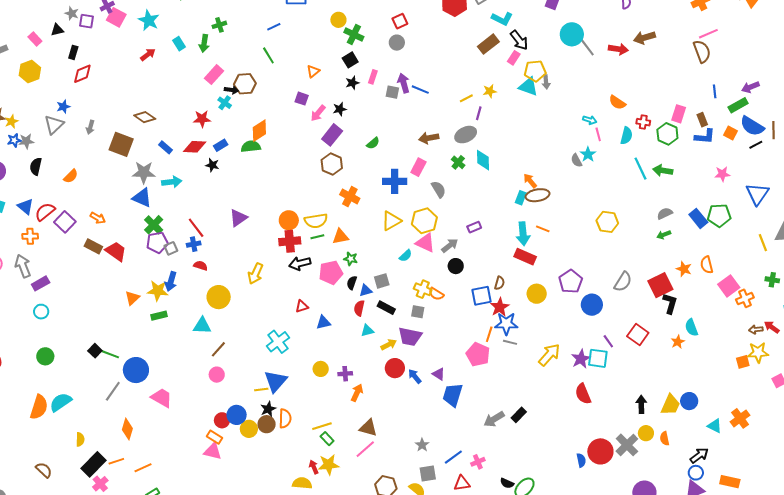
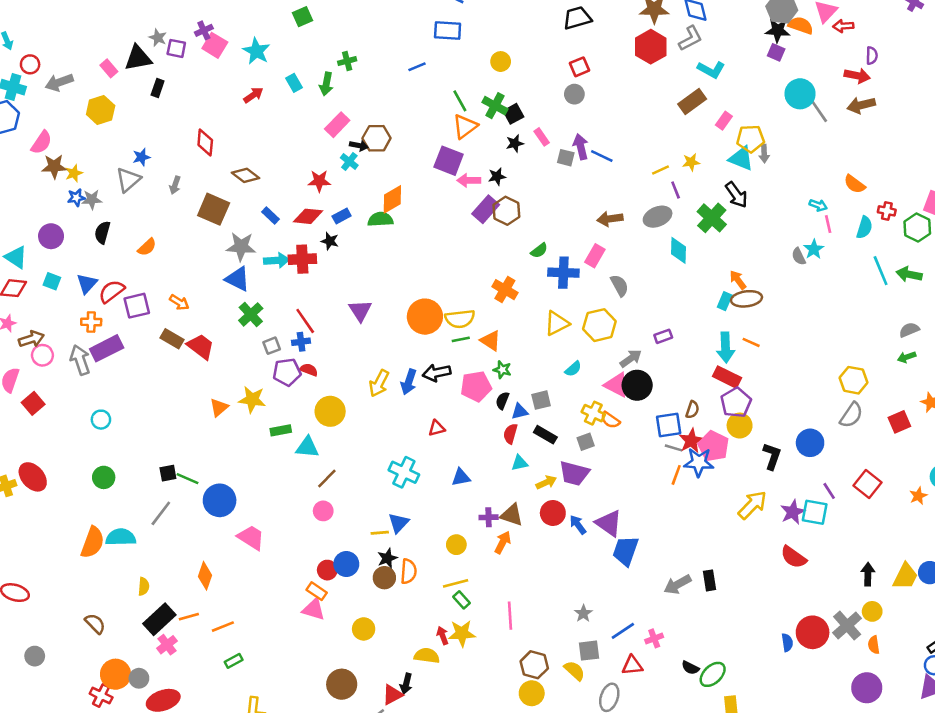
black triangle: (57, 30) -> (138, 58), size x1.6
green cross: (354, 34) -> (495, 106), moved
brown arrow: (644, 38) -> (861, 105), moved
black arrow: (519, 40) -> (736, 195), moved
red arrow: (618, 49) -> (857, 76), moved
green line: (268, 55) -> (460, 101), moved
orange triangle: (313, 71) -> (465, 126), size x1.5
red diamond: (82, 74) -> (205, 142), moved, turned -65
pink rectangle: (373, 77) -> (542, 137), turned -56
purple square: (302, 99) -> (449, 161), size x1.6
pink arrow: (318, 113) -> (469, 180), turned 48
purple line: (479, 113) -> (676, 190), turned -40
green semicircle: (373, 143) -> (539, 251), moved
green cross: (458, 162) -> (712, 218), moved, size x1.6
brown hexagon: (332, 164) -> (506, 211), moved
blue triangle: (25, 207) -> (87, 283), turned 30
purple triangle: (238, 218) -> (360, 311), turned -30
orange circle: (289, 220) -> (425, 317), size x1.4
purple square: (65, 222) -> (137, 306), turned 30
yellow hexagon: (607, 222) -> (854, 380), moved
orange triangle: (340, 237) -> (491, 341), turned 42
red cross: (290, 241) -> (302, 259), moved
purple pentagon: (157, 243) -> (287, 372), moved
pink triangle: (425, 243) -> (616, 385), moved
black circle: (456, 266) -> (637, 385), size x1.5
blue arrow: (171, 281) -> (409, 382), moved
purple pentagon: (571, 281) -> (736, 402), moved
purple rectangle: (41, 283) -> (107, 348), moved, size x1.4
red square: (660, 285) -> (899, 422), size x0.7
black L-shape: (670, 303) -> (772, 456), moved
gray square: (418, 312) -> (586, 442), turned -32
green rectangle: (159, 316) -> (281, 430), moved
blue triangle: (323, 323) -> (461, 477), moved
cyan cross: (278, 342) -> (404, 472), turned -30
gray line: (510, 342) -> (674, 448), moved
black square: (95, 351) -> (168, 473), turned 32
pink pentagon: (478, 354) -> (713, 446), moved
yellow circle: (321, 369) -> (456, 545), moved
purple triangle: (439, 374) -> (609, 523), size x1.6
blue triangle: (276, 381) -> (399, 523), size x0.7
gray line: (113, 391) -> (161, 513), moved
red semicircle: (583, 394) -> (794, 557), turned -35
cyan semicircle: (61, 402) -> (121, 537), turned 30
black rectangle: (519, 415) -> (709, 580), turned -56
brown triangle: (368, 428) -> (512, 515), moved
yellow circle: (249, 429) -> (364, 629), moved
orange semicircle: (665, 438) -> (874, 645), moved
pink line: (365, 449) -> (510, 616), turned -55

